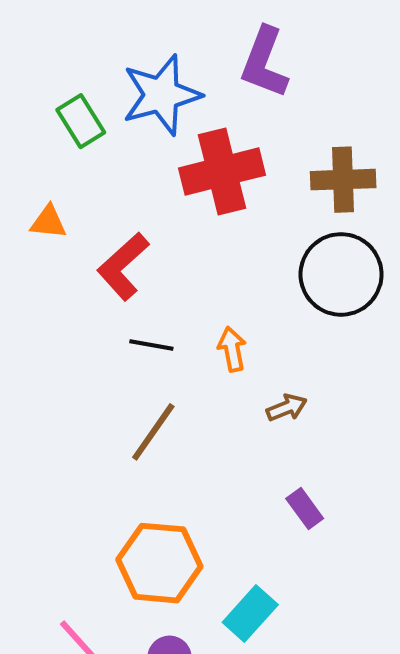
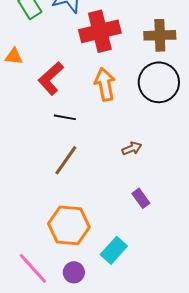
orange arrow: (232, 349) -> (105, 84), moved, size x1.5

